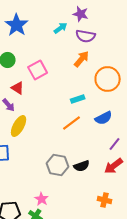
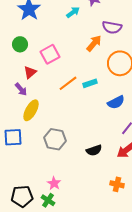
purple semicircle: (86, 36) -> (112, 27), moved
red triangle: (18, 88) -> (30, 72), turned 48
orange line: (72, 123) -> (68, 83), moved
gray hexagon: (58, 165) -> (55, 139), moved

